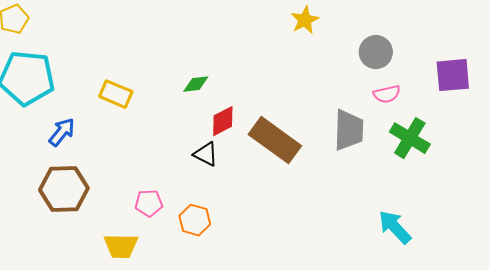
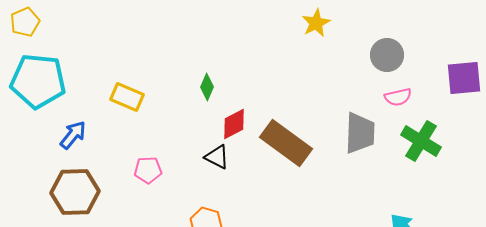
green diamond: (196, 84) -> (207, 87), turned -60
pink pentagon: (149, 203) -> (148, 170), moved

